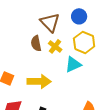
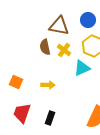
brown triangle: (50, 22) -> (59, 26), turned -35
yellow arrow: (39, 81) -> (48, 85), size x0.6

